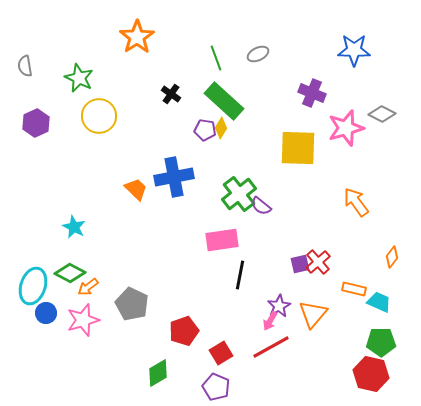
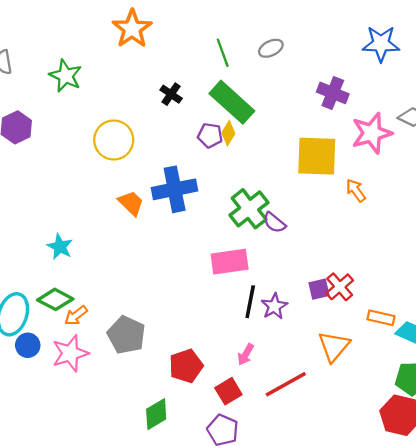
yellow circle: (99, 116) -> (114, 140), moved
orange arrow: (356, 202) -> (356, 190), moved, size x0.7
purple star: (279, 306) -> (274, 306), moved
pink arrow: (270, 321) -> (246, 354), moved

